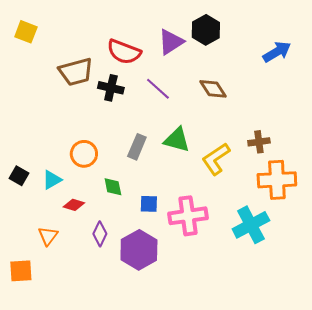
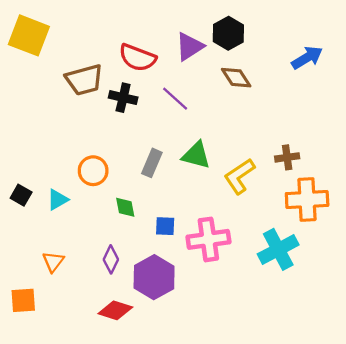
yellow square: (26, 32) -> (29, 35), size x1.6
brown diamond: (213, 89) -> (236, 78), moved
red diamond: (74, 205) -> (115, 310), moved, size x1.4

